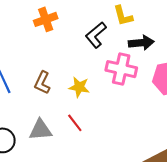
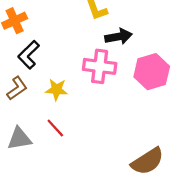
black L-shape: (96, 35) -> (29, 55), moved
brown L-shape: (42, 83) -> (17, 88), turned -145

